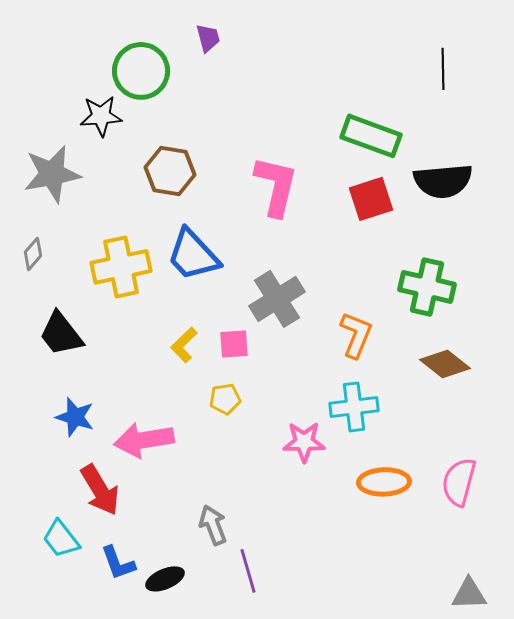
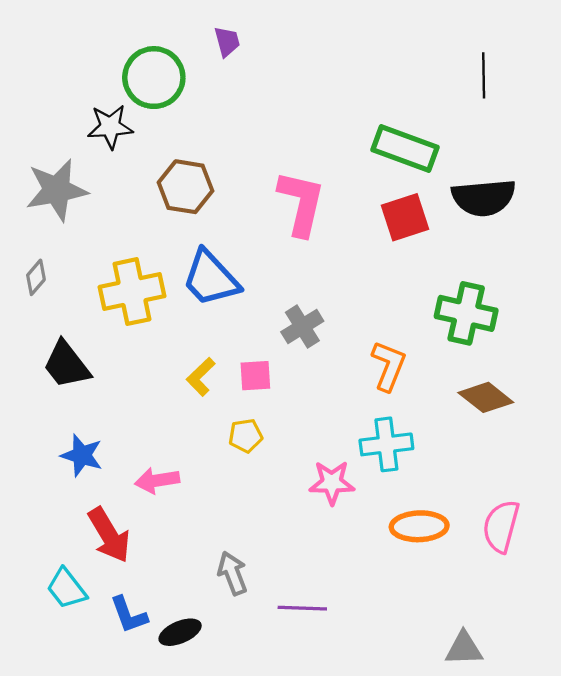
gray cross: (277, 299) -> (302, 326), size x0.7
pink arrow: (144, 440) -> (157, 480), size x0.7
purple line: (248, 571) -> (302, 608), moved, turned -72
gray triangle: (469, 594) -> (464, 649), moved

